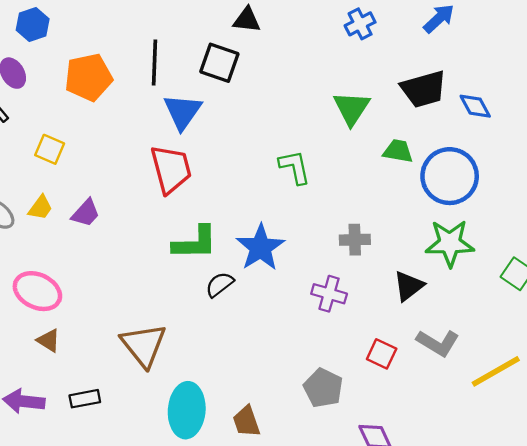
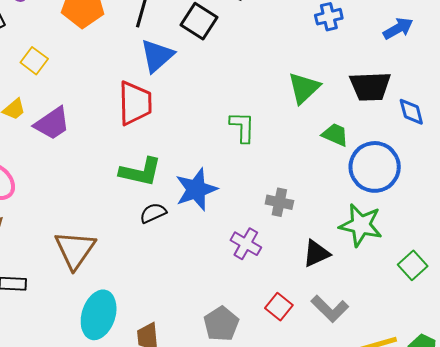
purple trapezoid: (86, 213) -> (52, 123), size x1.4

